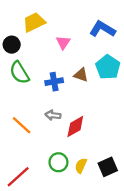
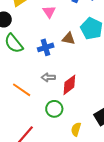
green circle: (58, 162) -> (54, 109), moved
yellow semicircle: (81, 166) -> (76, 129), moved

